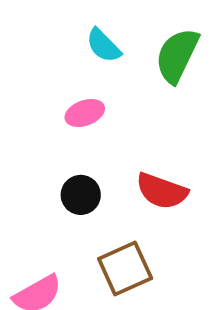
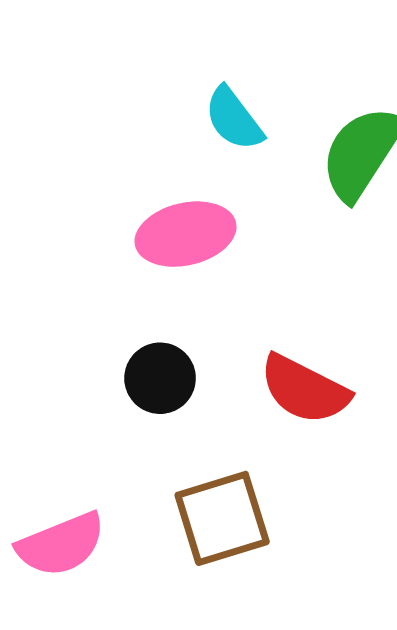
pink ellipse: (85, 113) -> (186, 234), size x1.4

